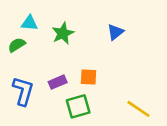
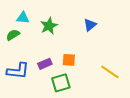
blue L-shape: (23, 91) -> (18, 71), turned 80
yellow line: (138, 109) -> (110, 72), moved

